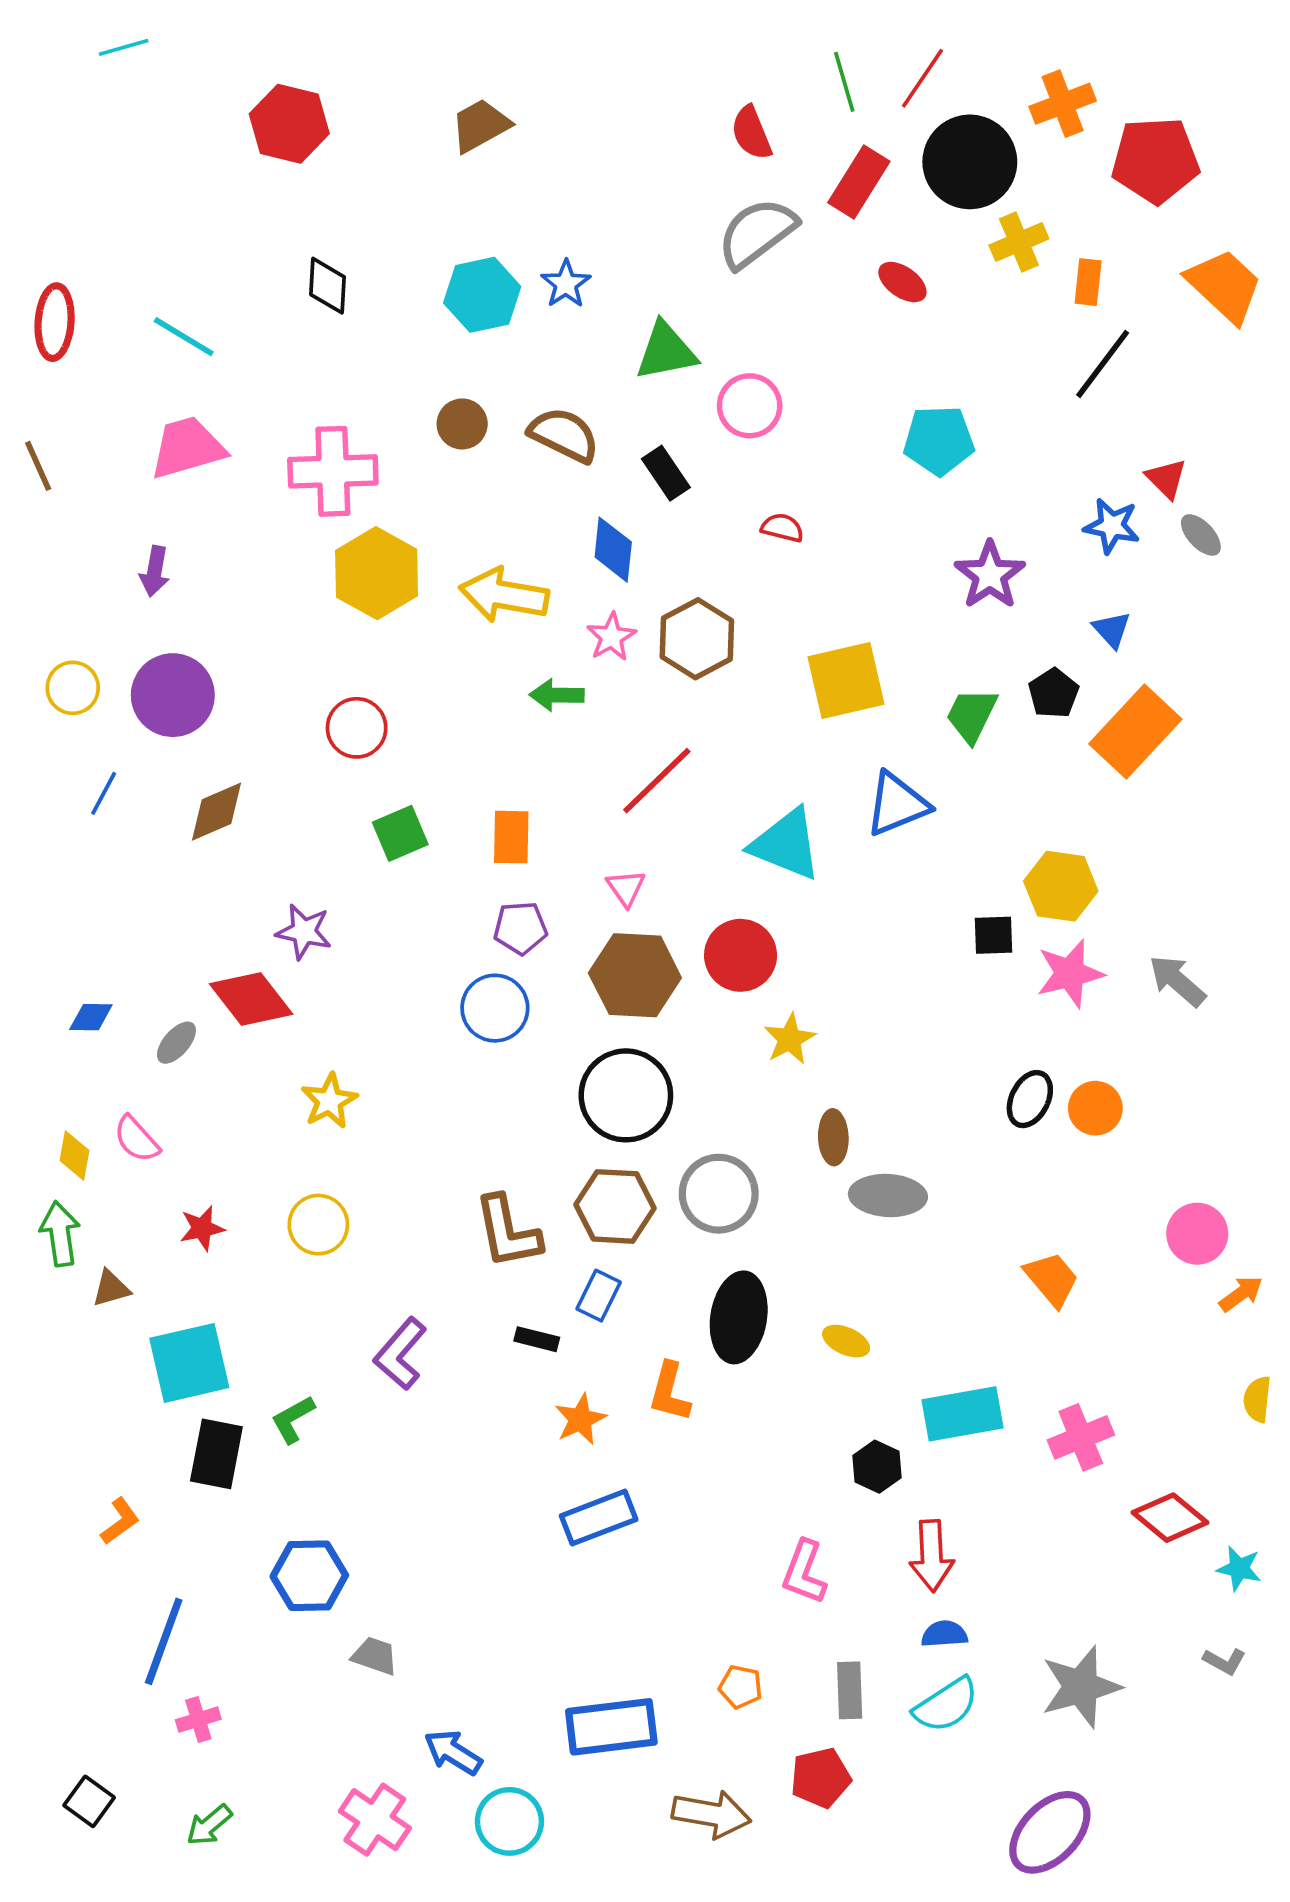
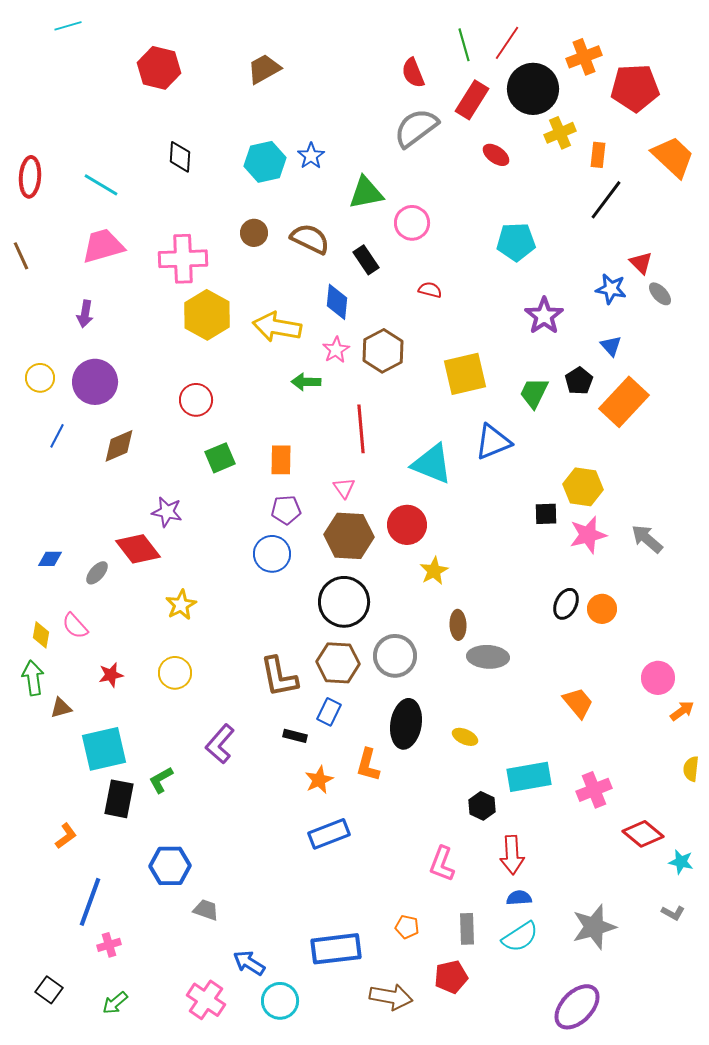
red line: (657, 781) -> (361, 429), turned -51

